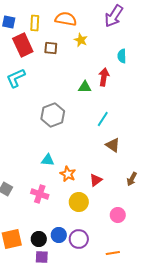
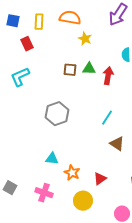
red rectangle: (23, 45) -> (27, 44), size x0.6
brown square: (51, 48) -> (70, 70), moved
green triangle: (85, 87) -> (89, 69), moved

